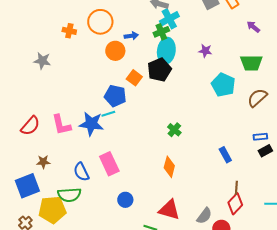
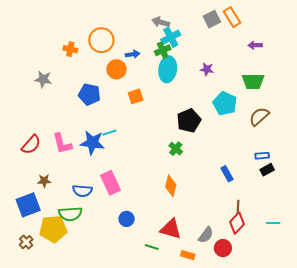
purple arrow: (253, 27) -> (255, 45), turned -40
black pentagon: (159, 70) -> (189, 121), moved
orange square: (134, 78) -> (136, 96), turned 35
blue pentagon: (115, 96) -> (89, 94), moved
blue semicircle: (81, 172) -> (82, 191), turned -60

